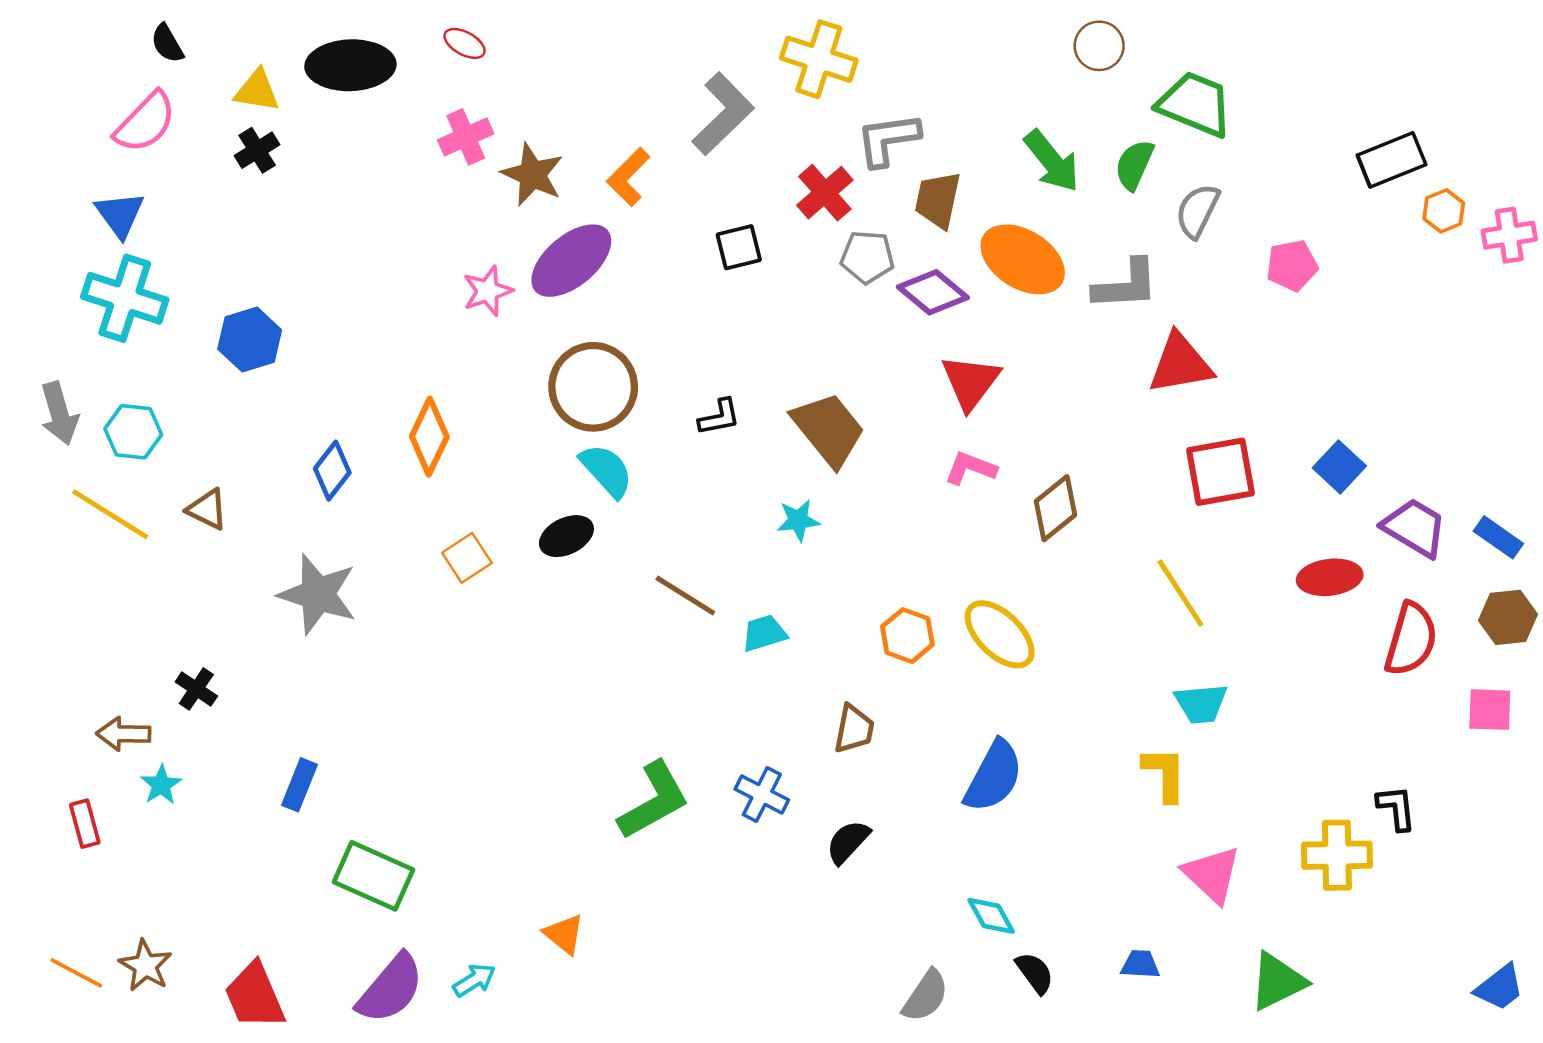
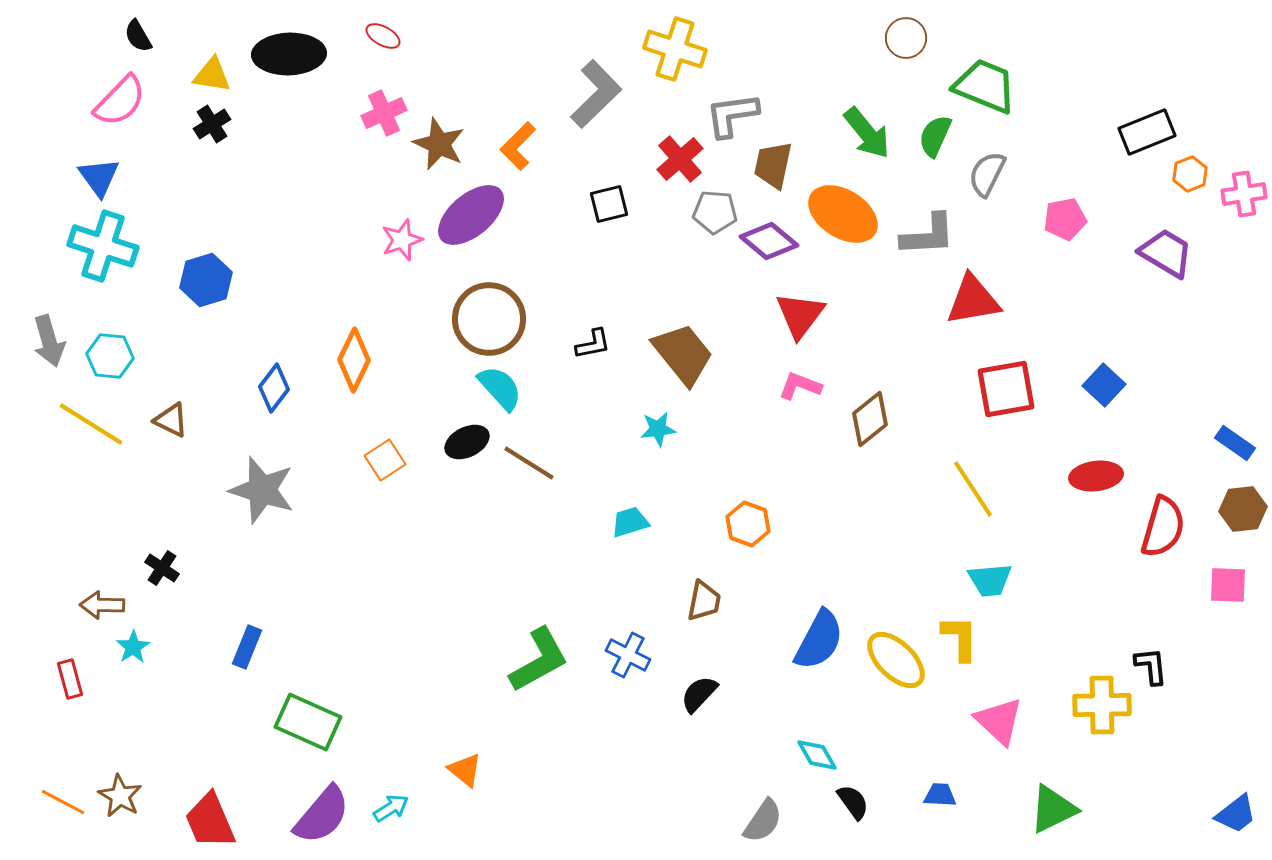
purple trapezoid: (1415, 528) -> (1166, 253), moved
brown line: (685, 596) -> (529, 463), moved
yellow ellipse: (1000, 634) -> (896, 660), moved

